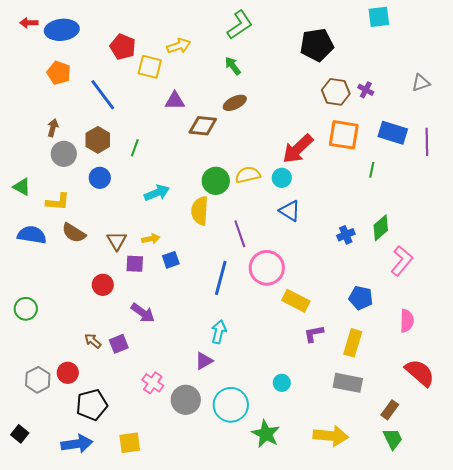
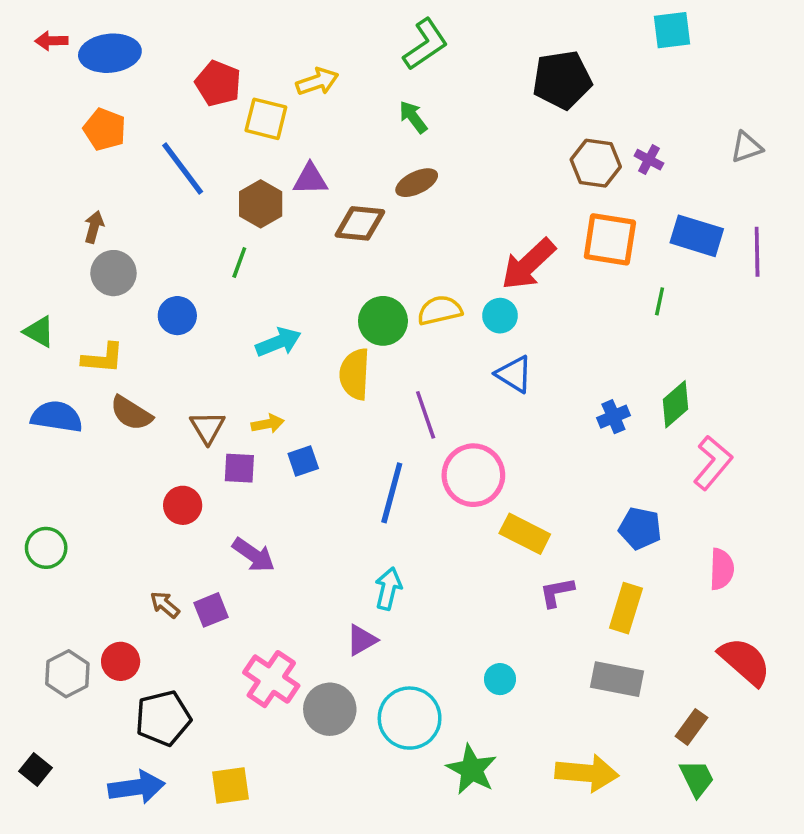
brown hexagon: (98, 140) -> (261, 204), moved
pink cross: (153, 383) -> (271, 679), size x1.4

